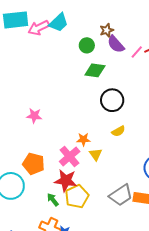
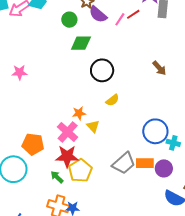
pink star: (34, 116) -> (19, 72), moved

